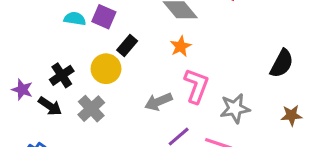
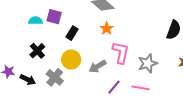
yellow circle: (106, 69) -> (71, 60), moved
black cross: (62, 75) -> (37, 51), moved

